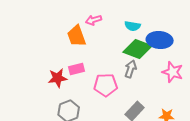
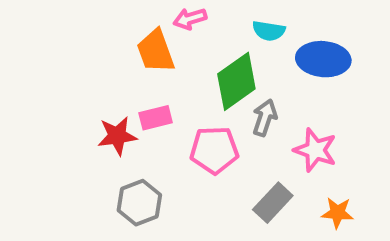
green diamond: (138, 49) -> (236, 81), moved, turned -56
pink star: (173, 72) -> (315, 150), moved

